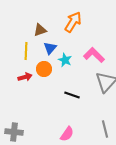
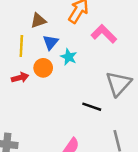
pink L-shape: (94, 55) -> (104, 34), moved
black line: (72, 95) -> (92, 107), moved

